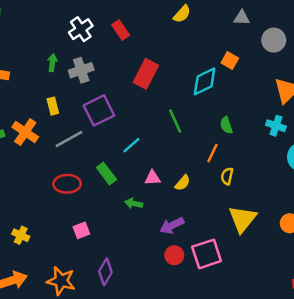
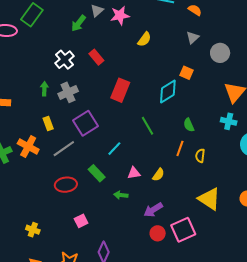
gray triangle: (242, 18) -> (193, 38), turned -40
yellow semicircle: (227, 176) -> (200, 156), moved
yellow triangle: (242, 219) -> (209, 199), turned -30

